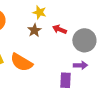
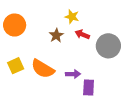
yellow star: (39, 12) -> (72, 17), moved
purple arrow: (80, 65) -> (73, 74), moved

